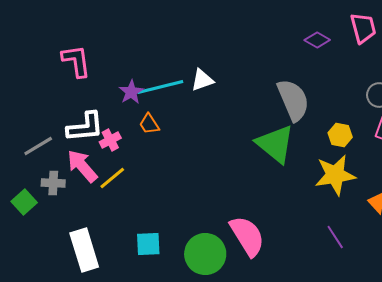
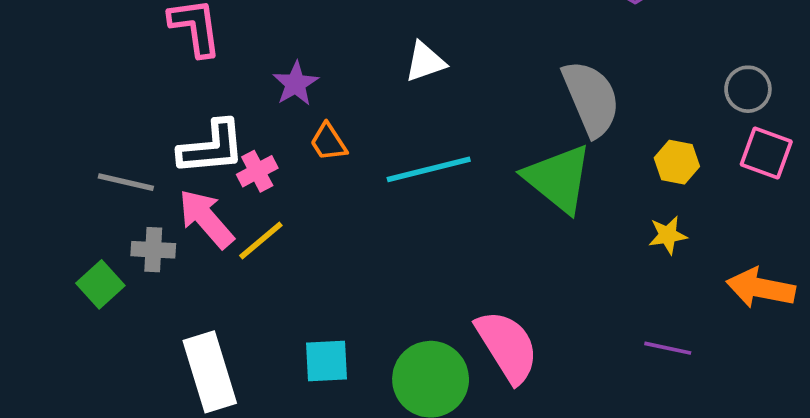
cyan line: (160, 87) -> (429, 169), moved
gray line: (38, 146) -> (126, 182), turned 44
yellow star: (335, 175) -> (668, 235), size x0.5
purple line: (335, 237) -> (668, 348), turned -45

